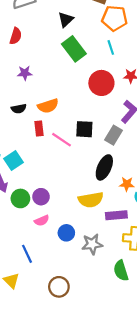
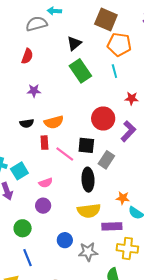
red circle: (101, 83) -> (103, 119), moved
gray rectangle: (114, 135) -> (106, 160), moved
black ellipse: (104, 167) -> (88, 180), moved, turned -30
green circle: (20, 198) -> (23, 228), moved
pink semicircle: (42, 221) -> (46, 183), moved

